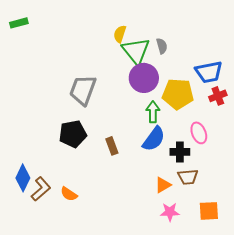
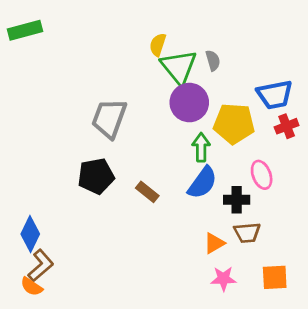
green rectangle: (19, 23) -> (25, 30), size x1.4
brown rectangle: (112, 146) -> (147, 192), turned -30
brown L-shape: (41, 189) -> (41, 266), moved
orange semicircle: (69, 194) -> (32, 287), moved

